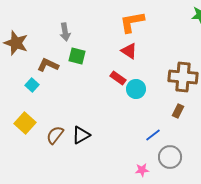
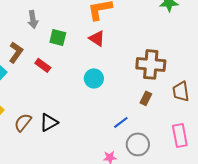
green square: (77, 56) -> (58, 37), moved
brown L-shape: (48, 65) -> (16, 52), turned 100
red rectangle: (118, 78) -> (43, 65), moved
cyan circle: (136, 89) -> (94, 78), moved

